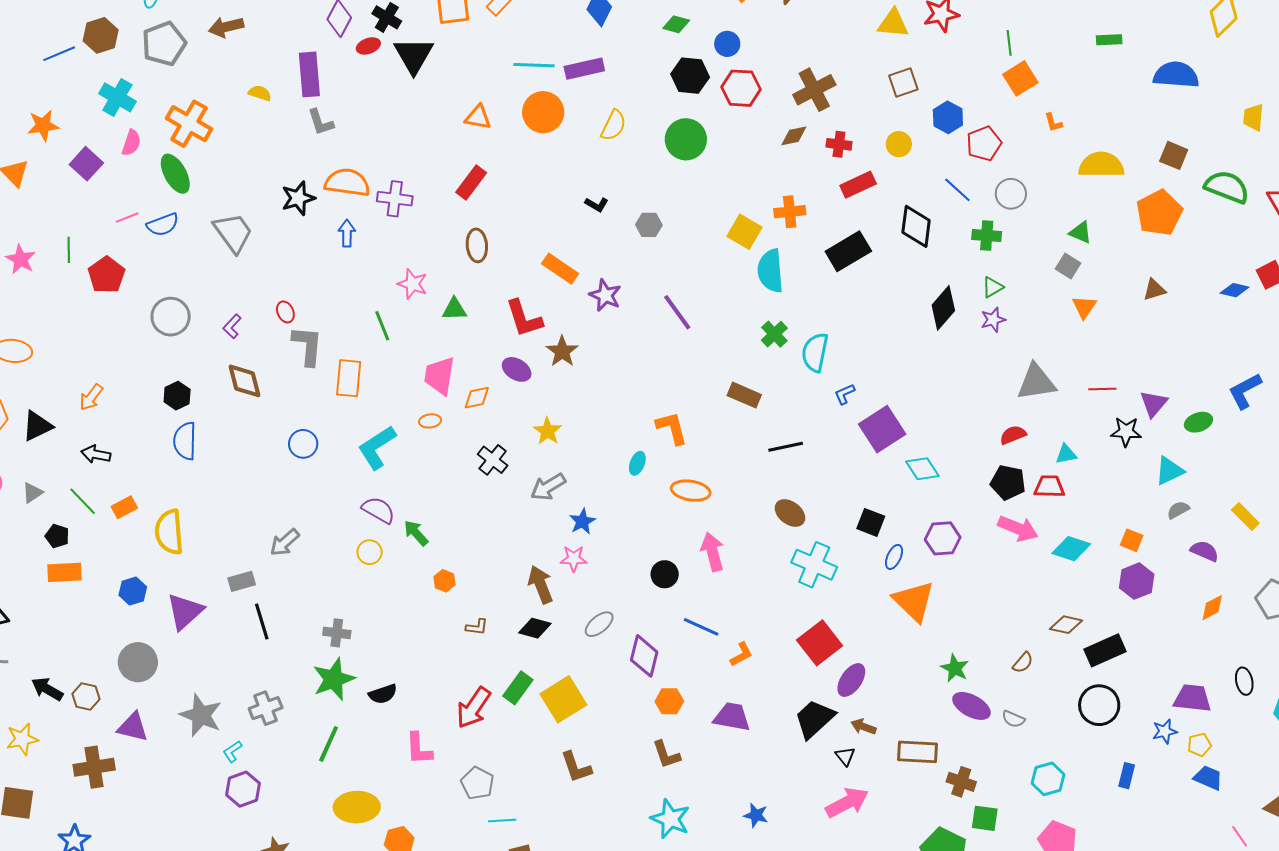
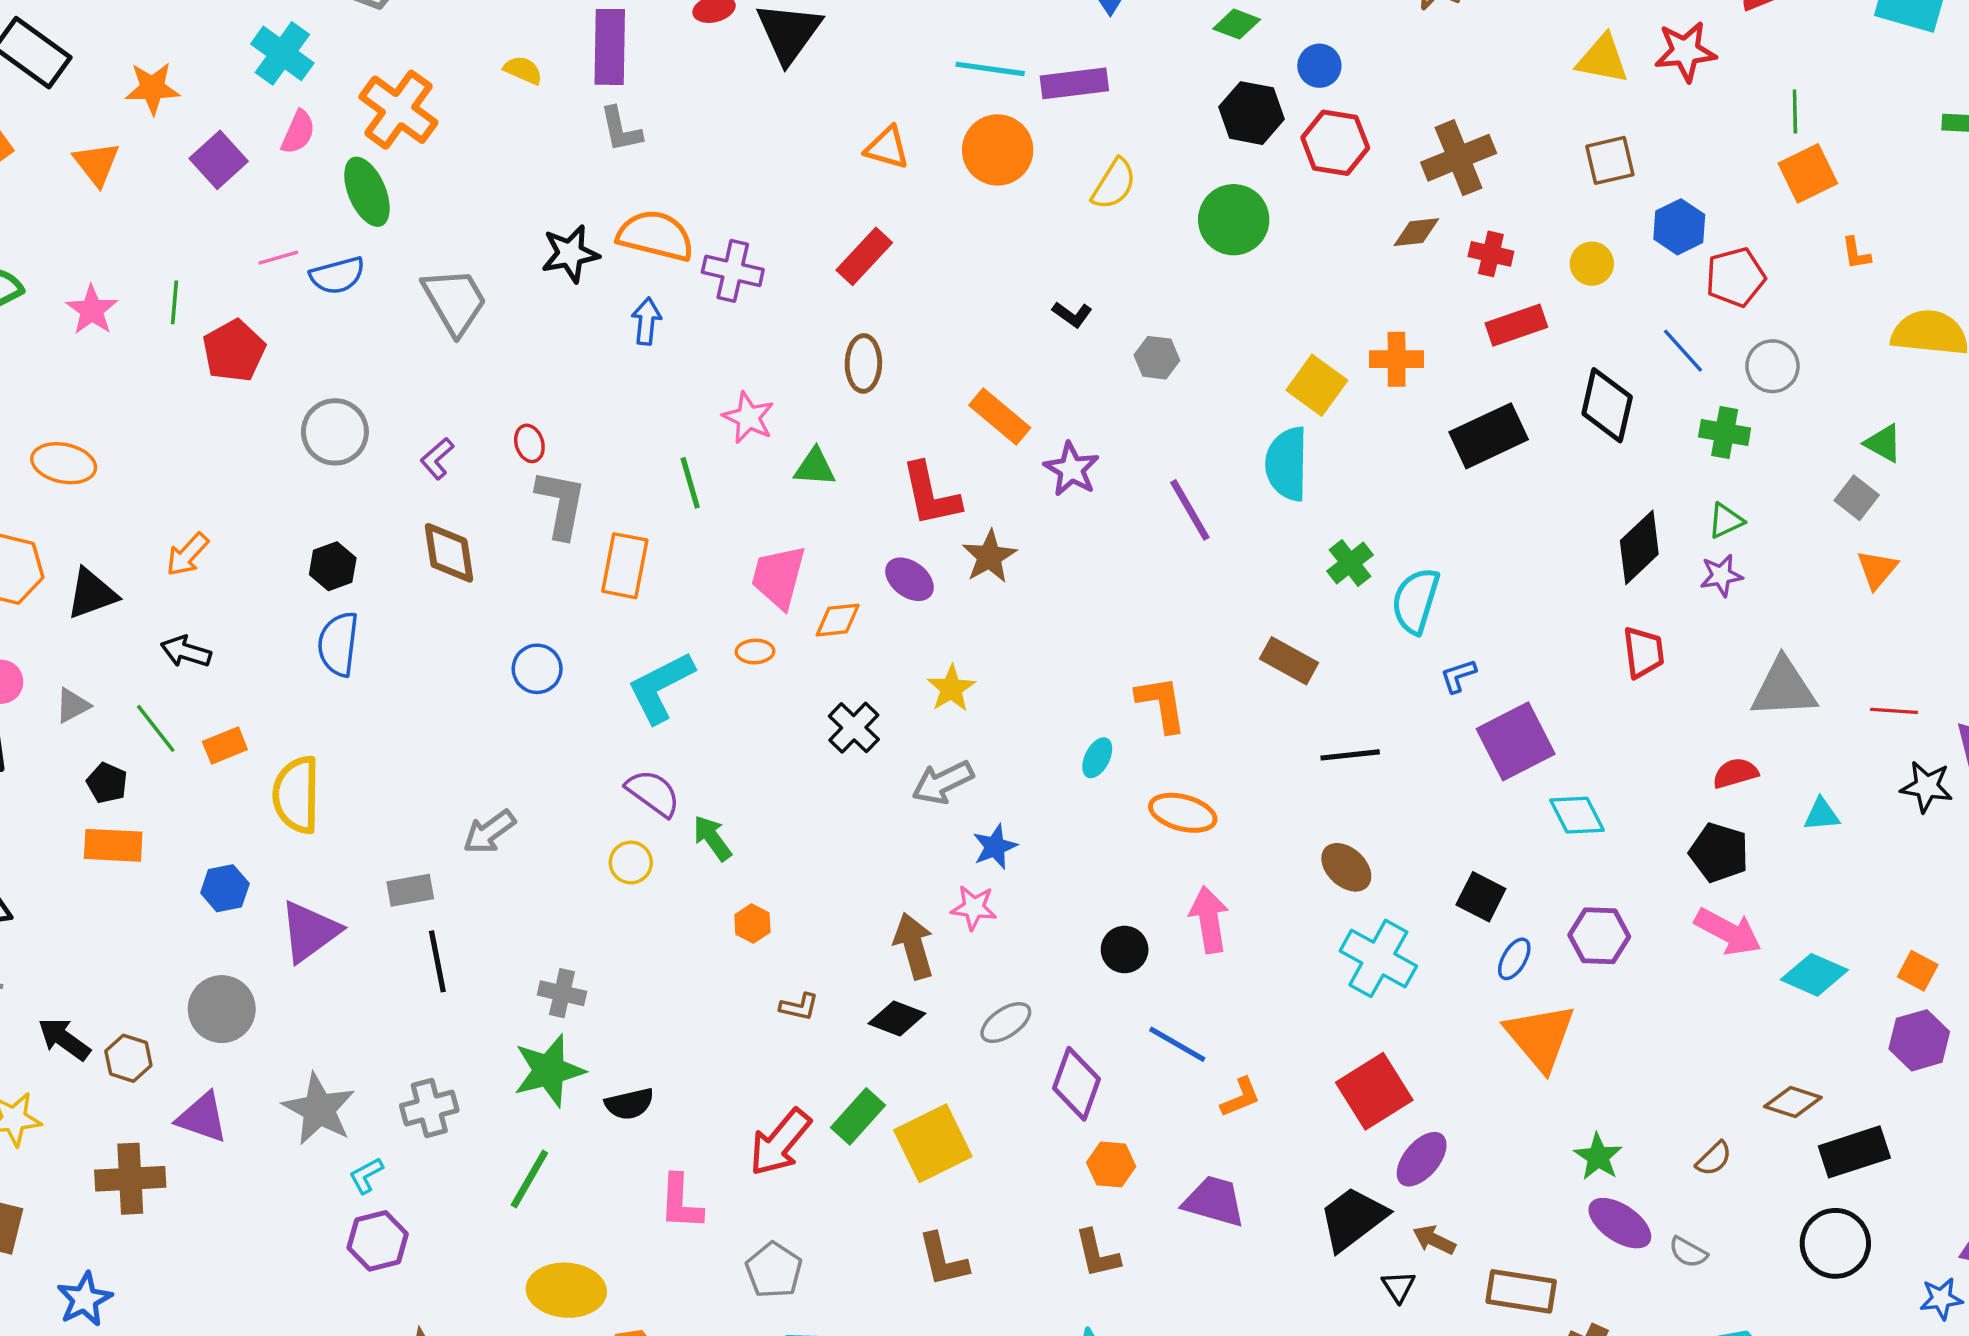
cyan semicircle: (770, 271) -> (1287, 464), moved
red trapezoid: (1049, 487) -> (1643, 652), moved, turned 76

